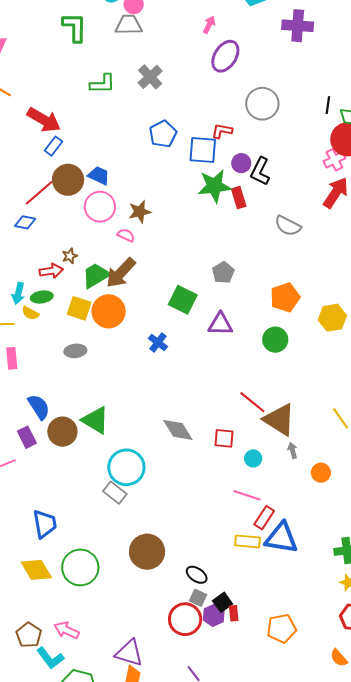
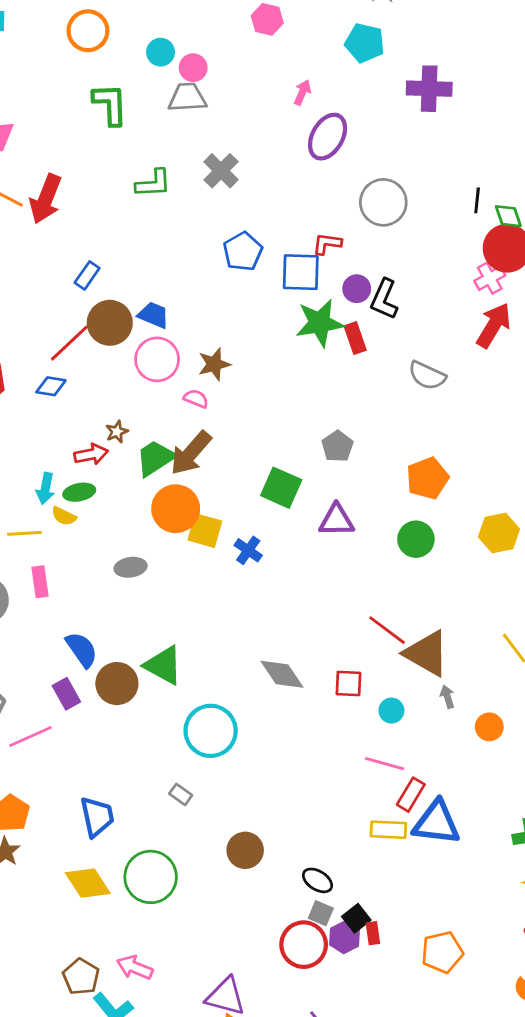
red arrow: (44, 120) -> (46, 199), moved, turned 84
yellow square: (79, 308) -> (205, 531), moved
yellow hexagon: (332, 318) -> (499, 533), moved
gray rectangle: (115, 493) -> (181, 794), moved, size x0.7
brown circle: (147, 552) -> (245, 850), size x0.7

